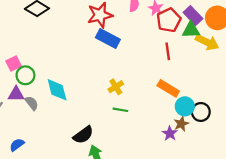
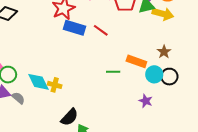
red line: (168, 51) -> (101, 30), moved, turned -35
yellow cross: (116, 87) -> (55, 85), moved, turned -32
green line: (120, 110) -> (113, 72), moved
brown star: (181, 124) -> (164, 52), moved

